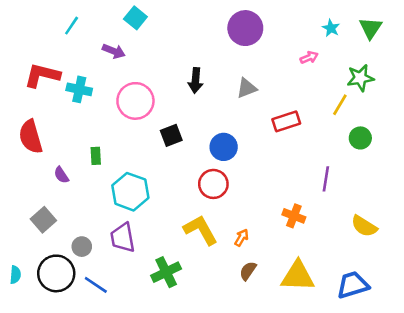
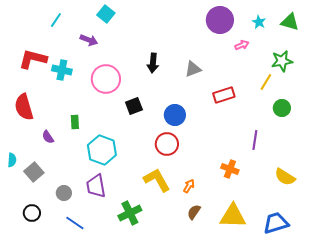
purple circle: (245, 28) -> (220, 20), moved
green triangle: (371, 28) -> (290, 22), turned -48
black circle: (56, 273) -> (32, 213), moved, size x0.6
cyan semicircle: (15, 275) -> (12, 160), moved

